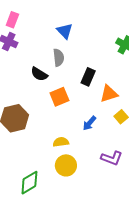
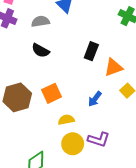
gray semicircle: (59, 58) -> (40, 21), moved, turned -90
orange square: (59, 97) -> (52, 93), moved
purple L-shape: (112, 158) -> (99, 139), moved

